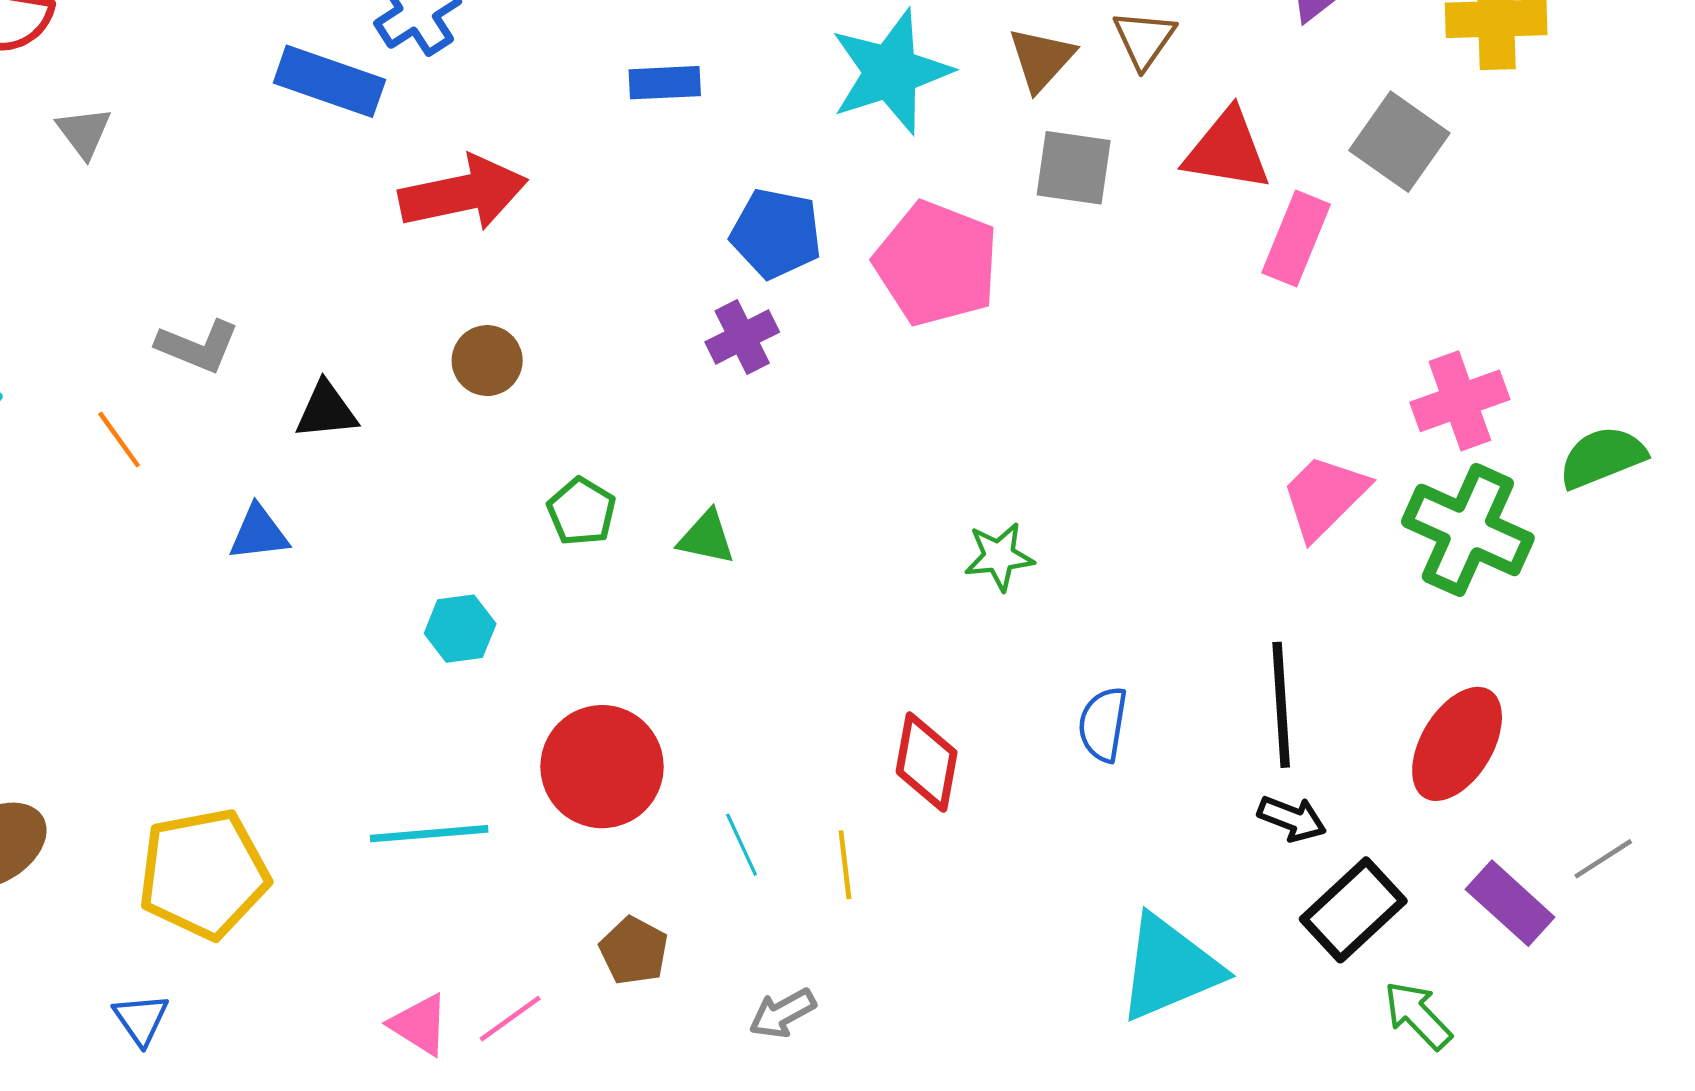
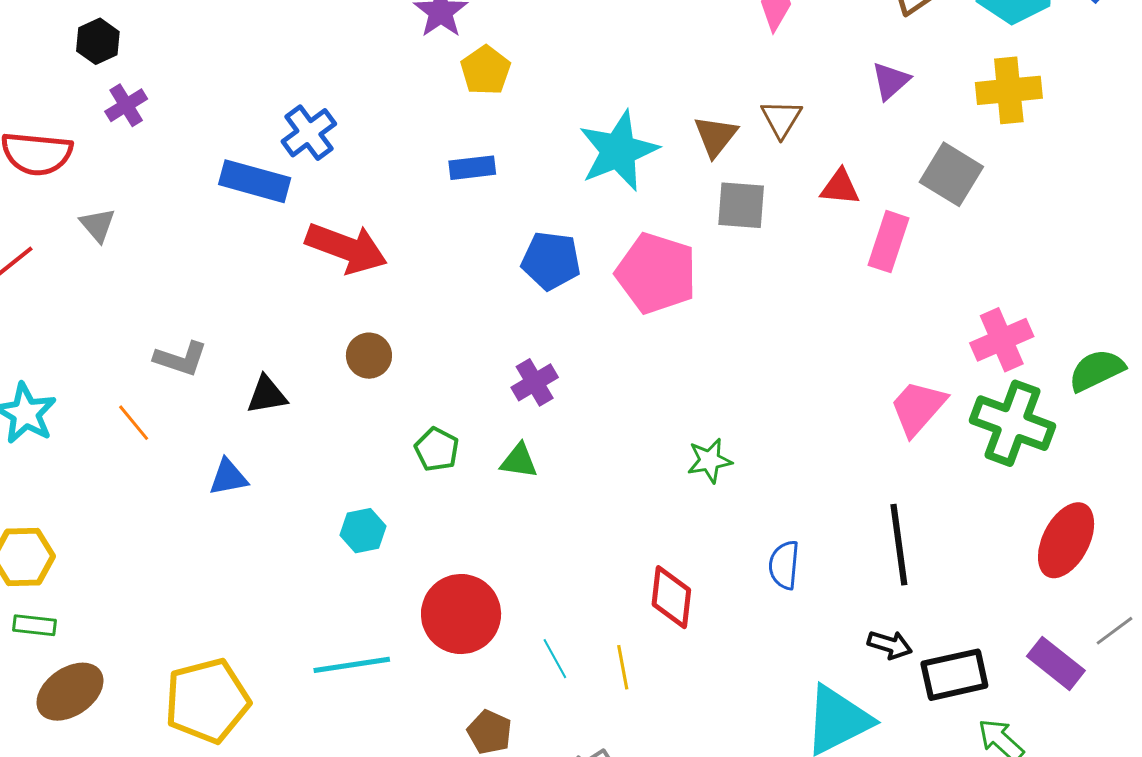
red triangle: (1227, 150) -> (840, 187), size x0.7
red arrow: (463, 193) -> (346, 248), turned 36
purple cross: (742, 337) -> (535, 382), moved
red ellipse: (1457, 744) -> (1066, 540), moved
black arrow: (1292, 819) -> (890, 645), moved
black rectangle: (1353, 910) -> (954, 675), turned 34

